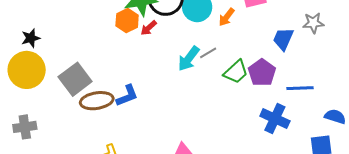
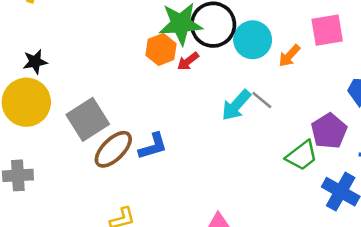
gray line: (208, 53) -> (262, 100), turned 66
green trapezoid: (236, 72) -> (302, 156), moved
brown ellipse: (97, 101) -> (113, 149), turned -40

